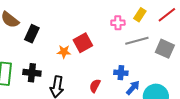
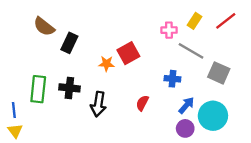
gray line: (137, 41) -> (191, 51), turned 45
gray square: (165, 49) -> (219, 73), moved
blue cross: (121, 73) -> (172, 79), moved

